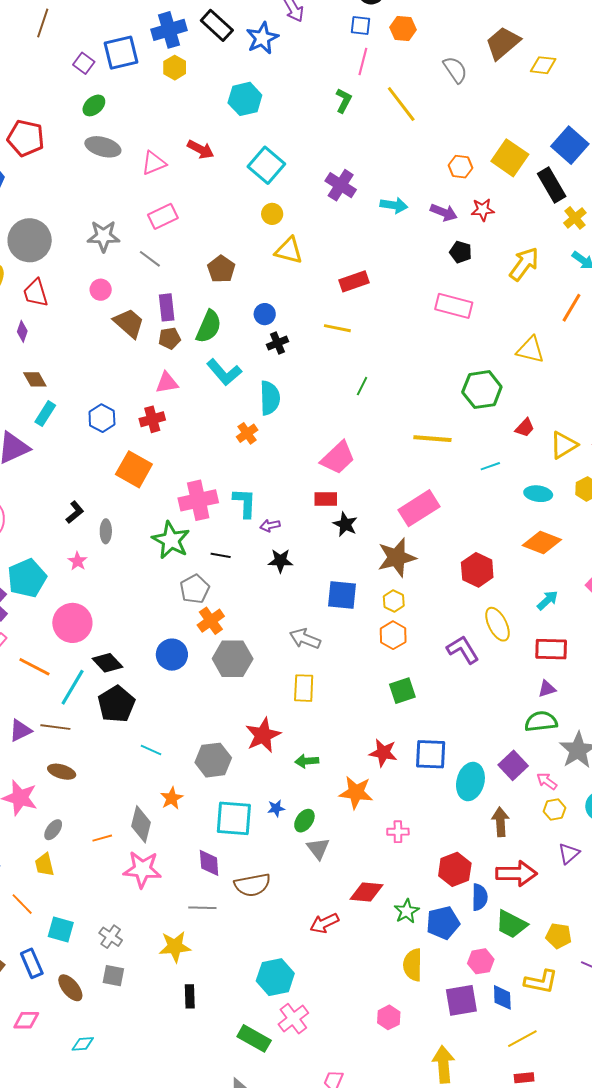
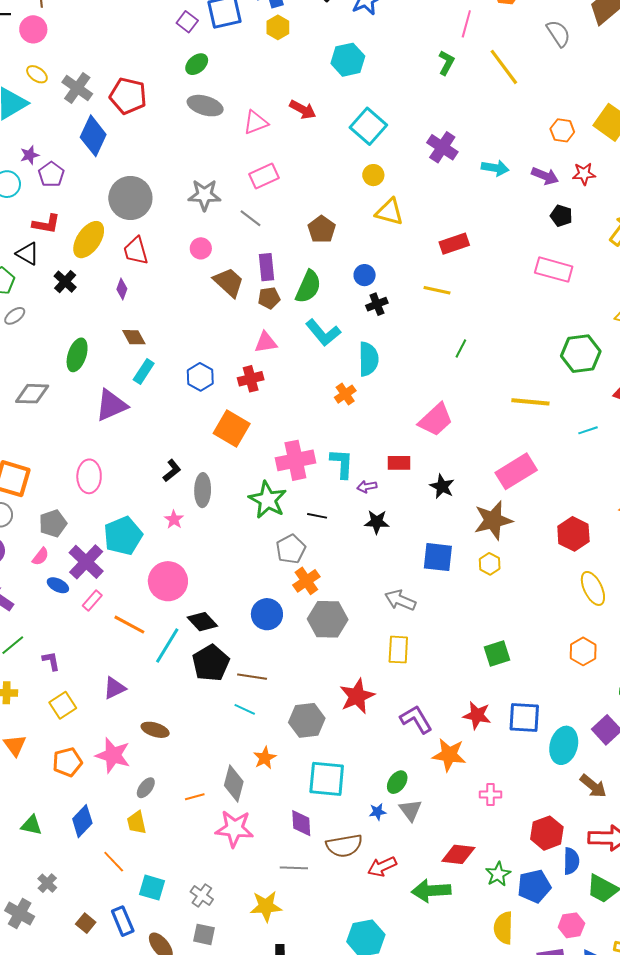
red rectangle: (326, 499) -> (399, 463), moved
gray ellipse: (106, 531) -> (203, 490), size x1.4
orange hexagon: (393, 635) -> (583, 651), moved
purple L-shape: (463, 650) -> (416, 719), moved
brown line: (55, 727) -> (252, 677), moved
green arrow: (307, 761) -> (431, 891), moved, size x1.6
blue star: (276, 808) -> (378, 812), moved
brown arrow: (500, 822) -> (593, 786), turned 132
red arrow: (324, 923) -> (382, 867), moved

